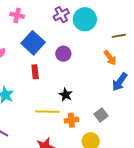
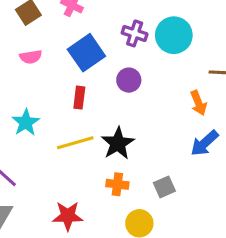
purple cross: (61, 15) -> (135, 33), moved, turned 35
black star: (66, 95) -> (118, 143), size x1.5
yellow line: (47, 112) -> (75, 143), moved, turned -30

